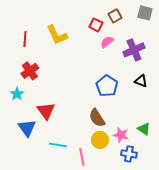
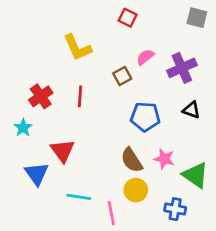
brown square: (115, 16) -> (122, 76), moved
red square: (96, 25) -> (128, 18), moved
red line: (25, 39) -> (80, 96), moved
blue pentagon: (107, 86) -> (145, 117), turned -30
green triangle: (144, 129) -> (195, 175), size x1.5
pink star: (121, 135) -> (164, 159), moved

